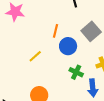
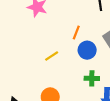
green cross: (76, 72) -> (92, 78), turned -32

